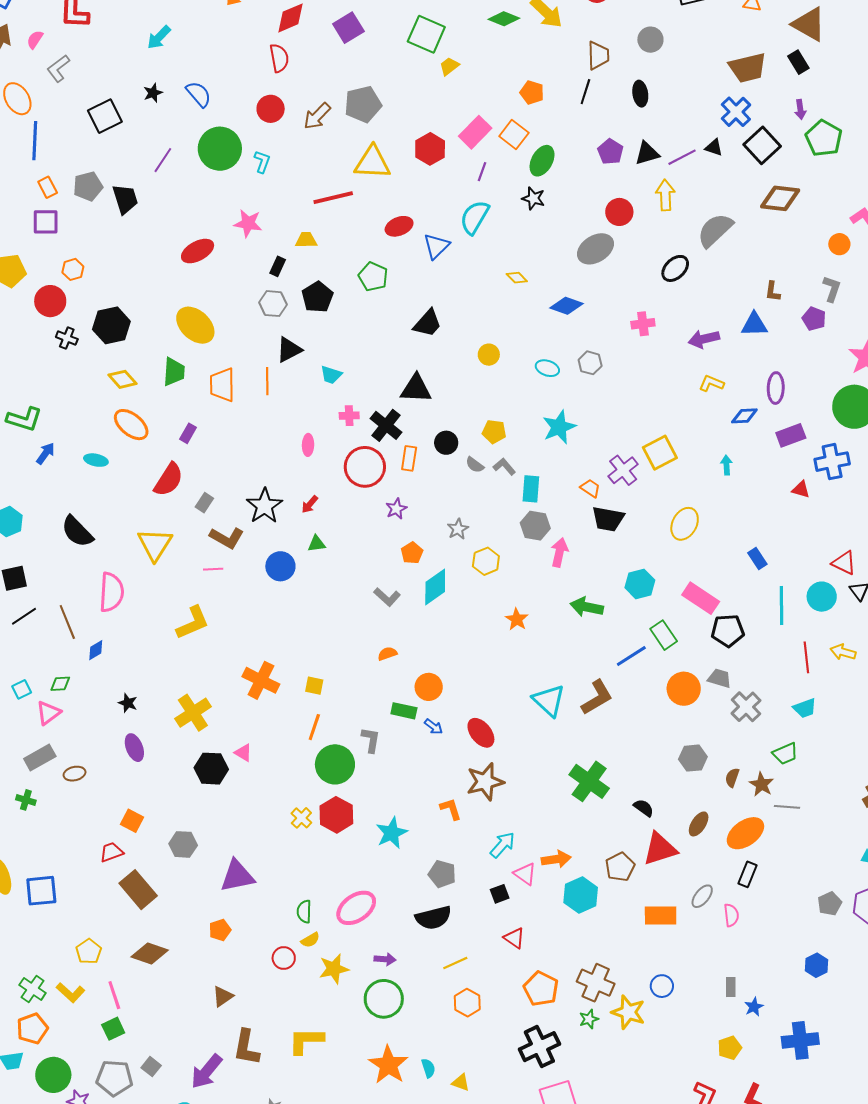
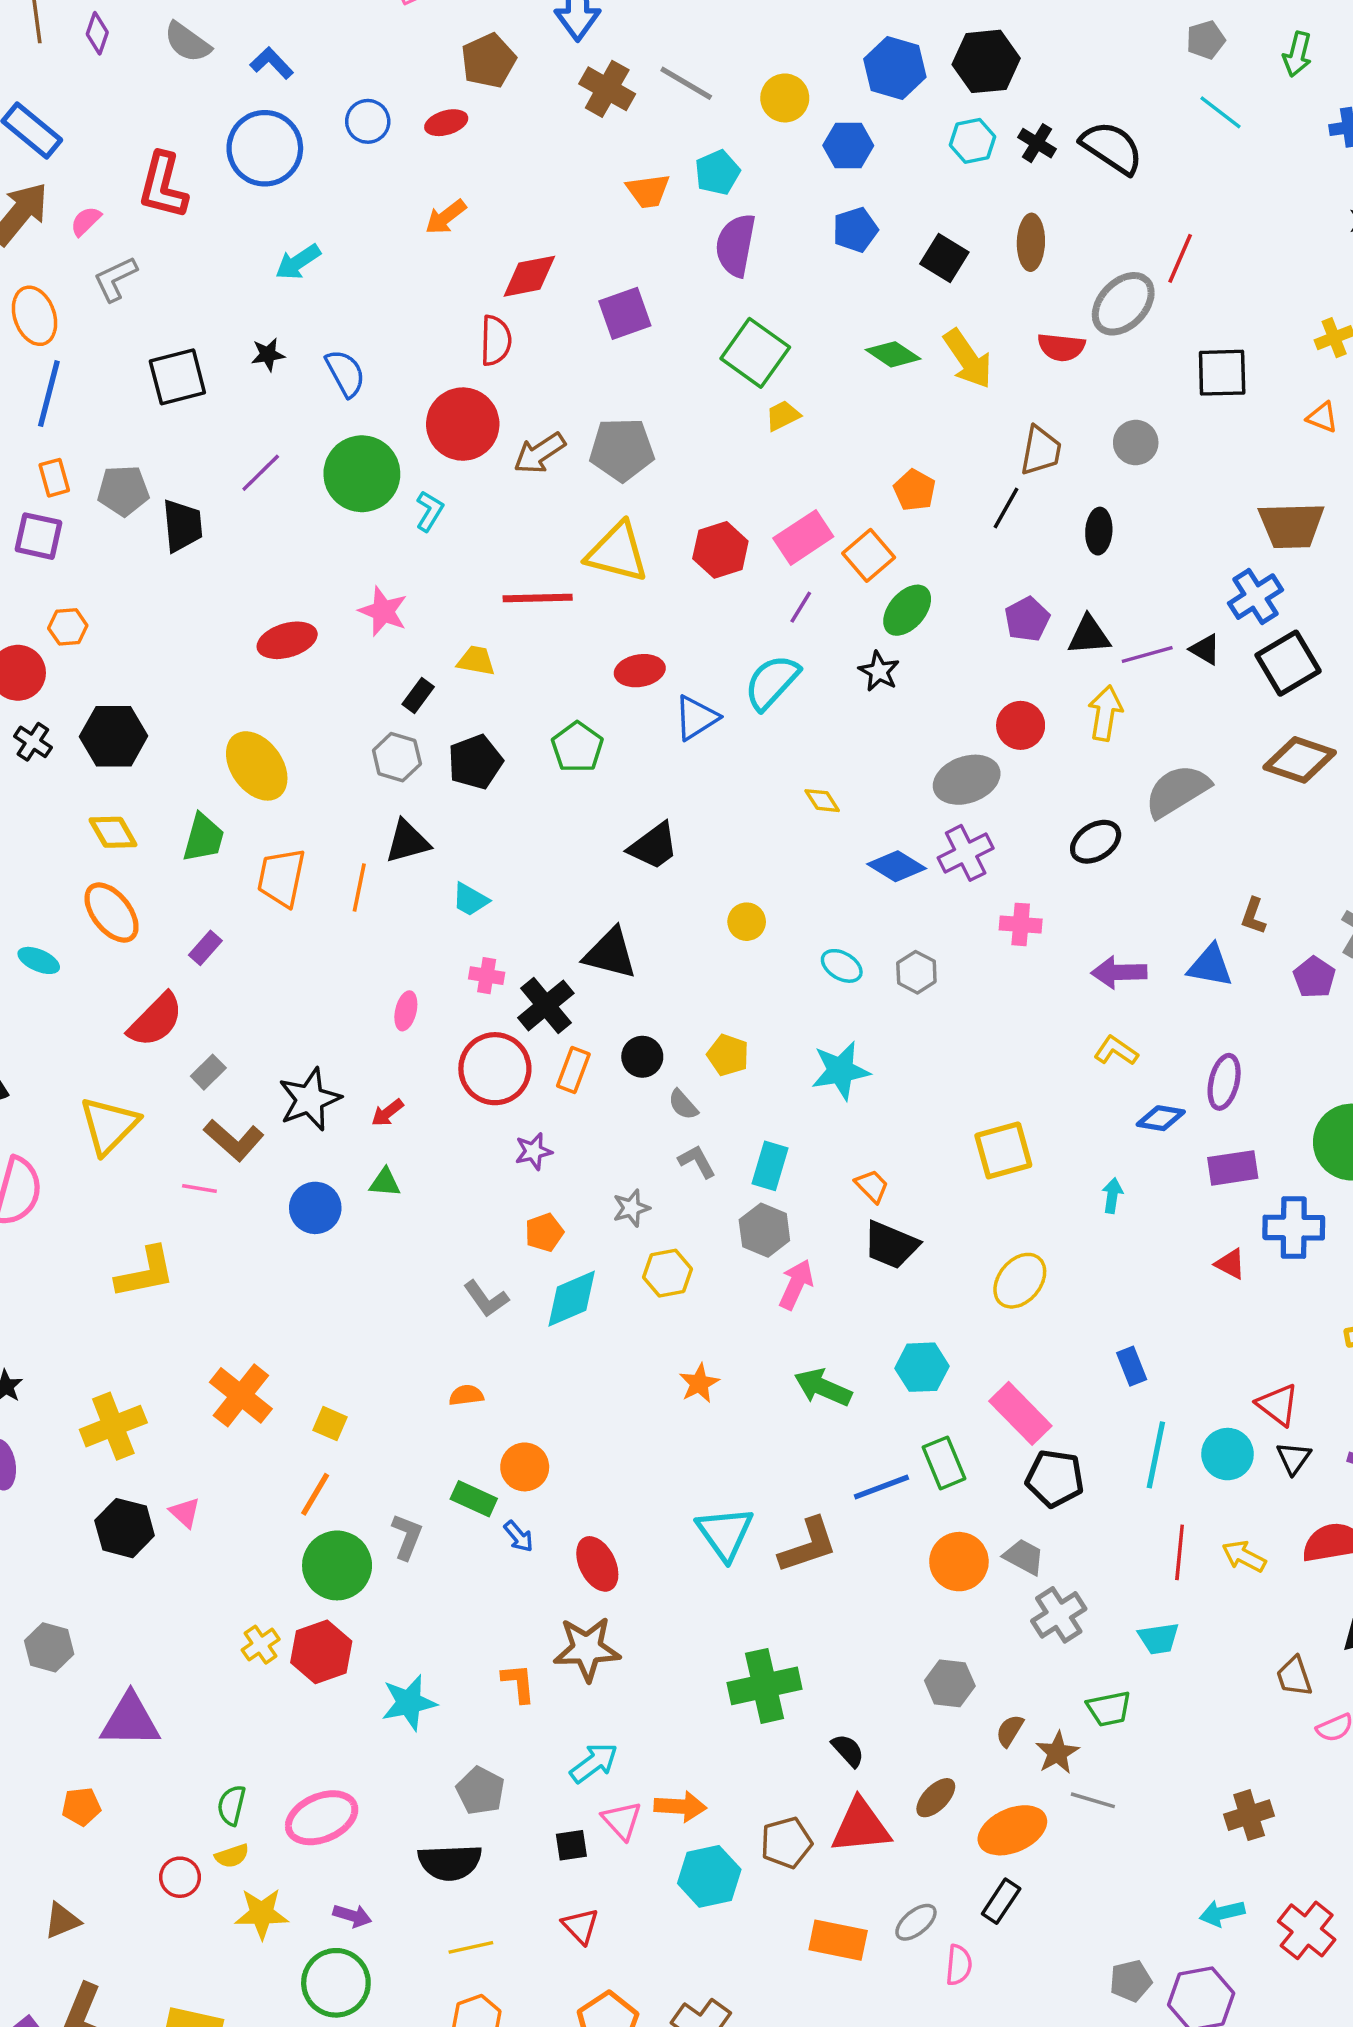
red circle: (271, 109) -> (463, 424), size x1.5
gray L-shape: (504, 467) -> (697, 1161), moved
purple cross: (623, 470) -> (966, 853), moved
green cross: (589, 781) -> (764, 1686), turned 30

